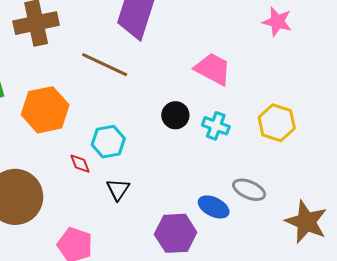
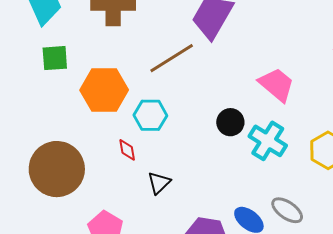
brown line: (105, 65) -> (172, 58), turned -69
cyan cross: (216, 126) -> (268, 141), size x1.4
cyan hexagon: (108, 142) -> (150, 115), moved

